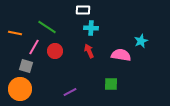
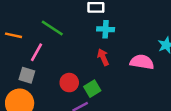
red circle: (55, 51) -> (69, 83), moved
green square: (111, 84) -> (92, 89), moved, turned -32

